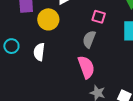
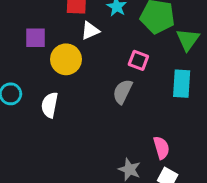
pink semicircle: (86, 67) -> (161, 148), moved, size x0.7

